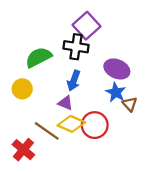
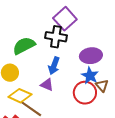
purple ellipse: (117, 69) -> (91, 56), turned -30
yellow diamond: (71, 124) -> (20, 96), moved
red circle: (95, 125) -> (85, 93), moved

